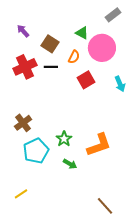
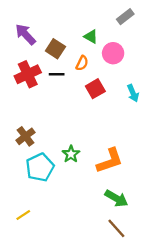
purple arrow: (23, 31) -> (25, 34), size x1.5
pink circle: (102, 48) -> (113, 53), size x0.7
green arrow: (70, 164) -> (116, 198), moved, size x1.5

